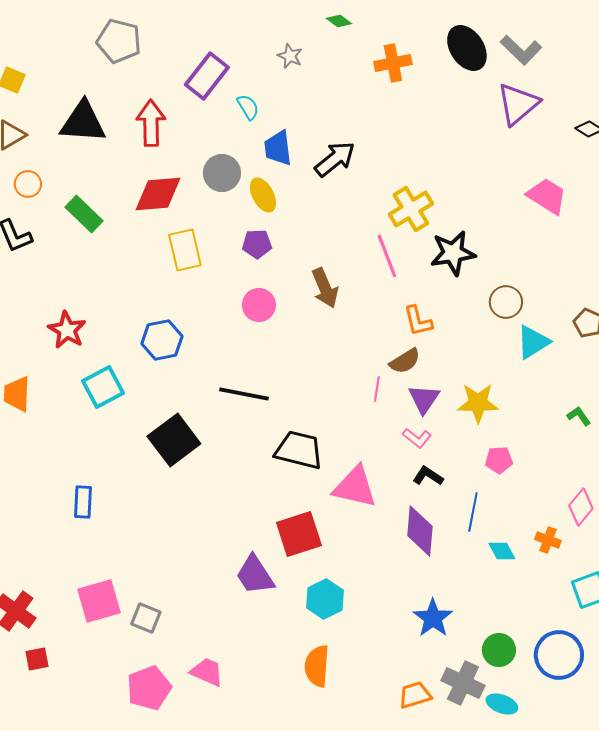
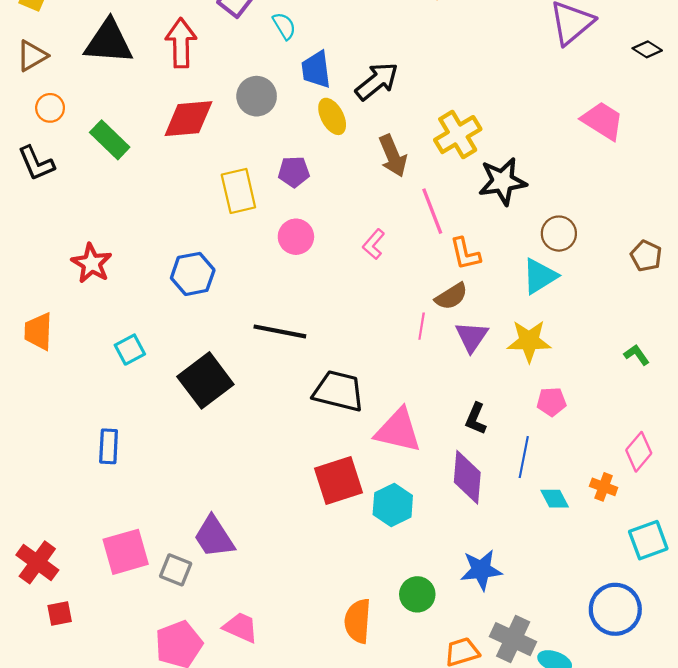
yellow ellipse: (263, 195) -> (332, 116), moved
yellow rectangle: (185, 250) -> (238, 191), moved
pink line: (387, 256) -> (432, 211), moved
brown arrow: (325, 288) -> (393, 156), moved
cyan triangle: (533, 342) -> (540, 276), moved
cyan square: (103, 387) -> (130, 350), moved, size x0.7
pink L-shape: (417, 438) -> (374, 244), moved, turned 92
black L-shape: (428, 476) -> (476, 419), turned -100
purple trapezoid: (255, 575) -> (214, 537), moved
cyan hexagon: (325, 599) -> (393, 505), moved
blue star: (433, 618) -> (481, 570), turned 30
green circle: (499, 650) -> (417, 594), moved

